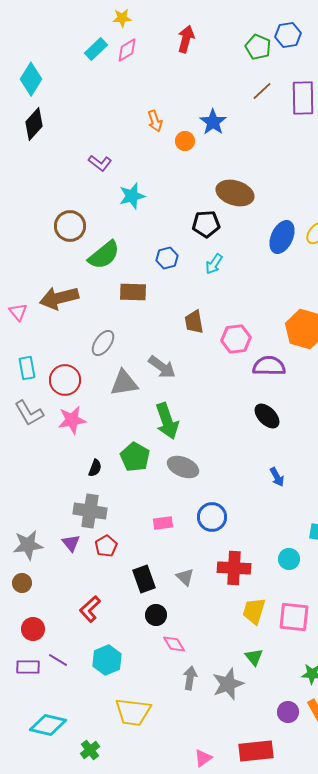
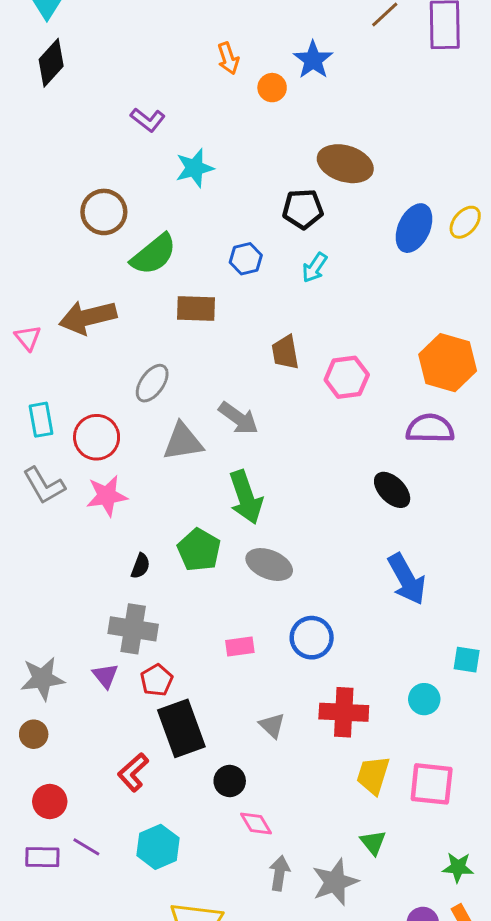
purple semicircle: (269, 366) -> (430, 428), moved
blue arrow: (277, 477) -> (407, 579), size x1.8
black rectangle: (144, 579) -> (181, 728), moved, size x1.4

